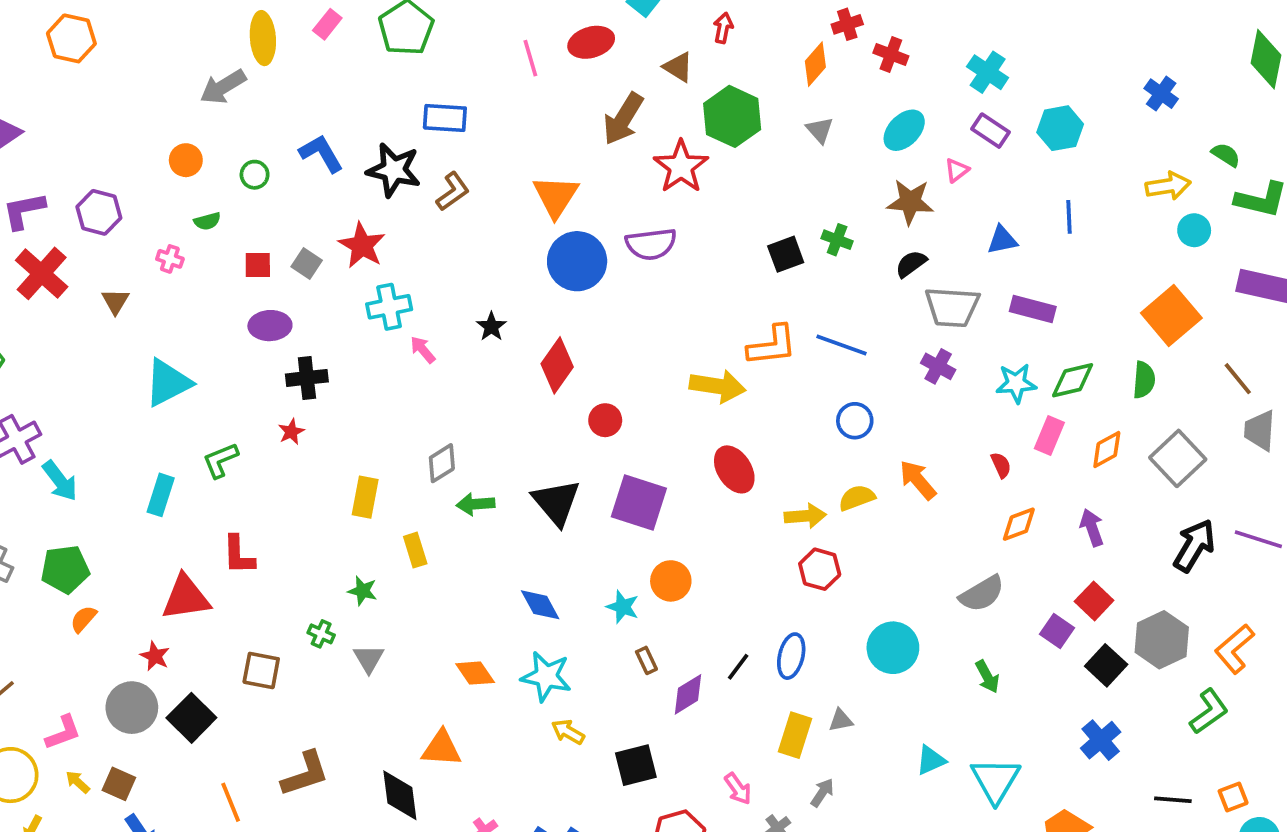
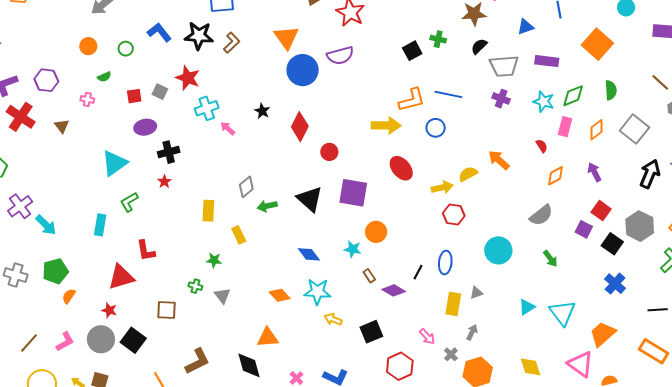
orange square: (1171, 315) -> (597, 44), moved
cyan triangle: (168, 383) -> (114, 163), moved
cyan star: (1016, 383) -> (544, 102), turned 30
blue circle: (855, 421) -> (436, 128), moved
purple diamond: (688, 694) -> (394, 290), turned 70
pink L-shape: (63, 732) -> (65, 342), moved

